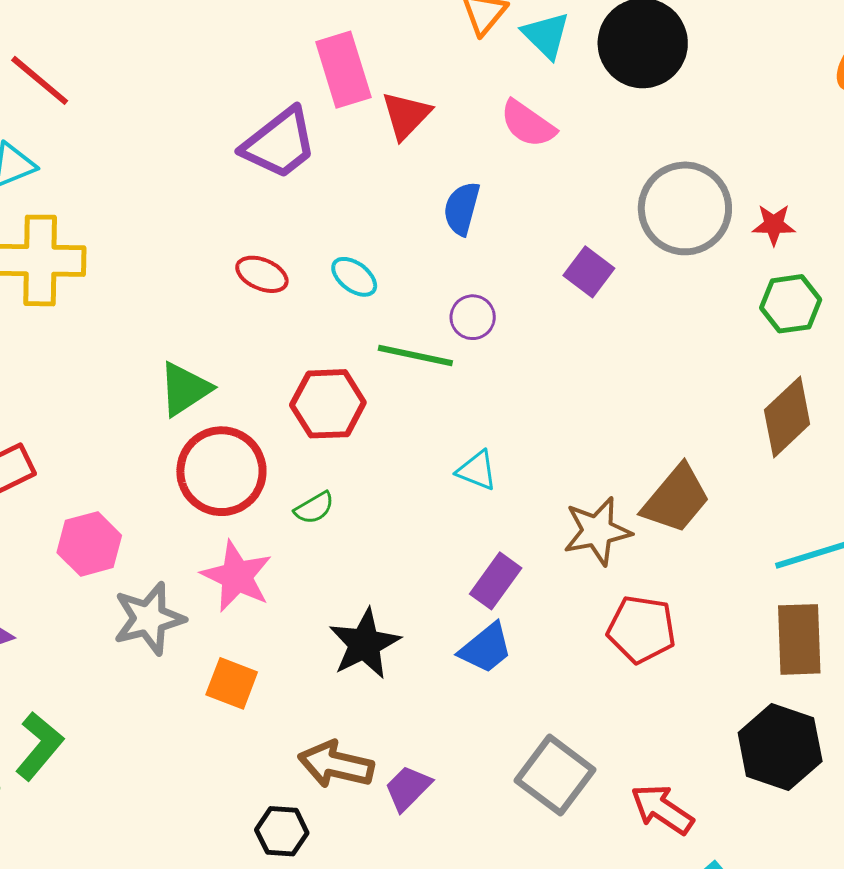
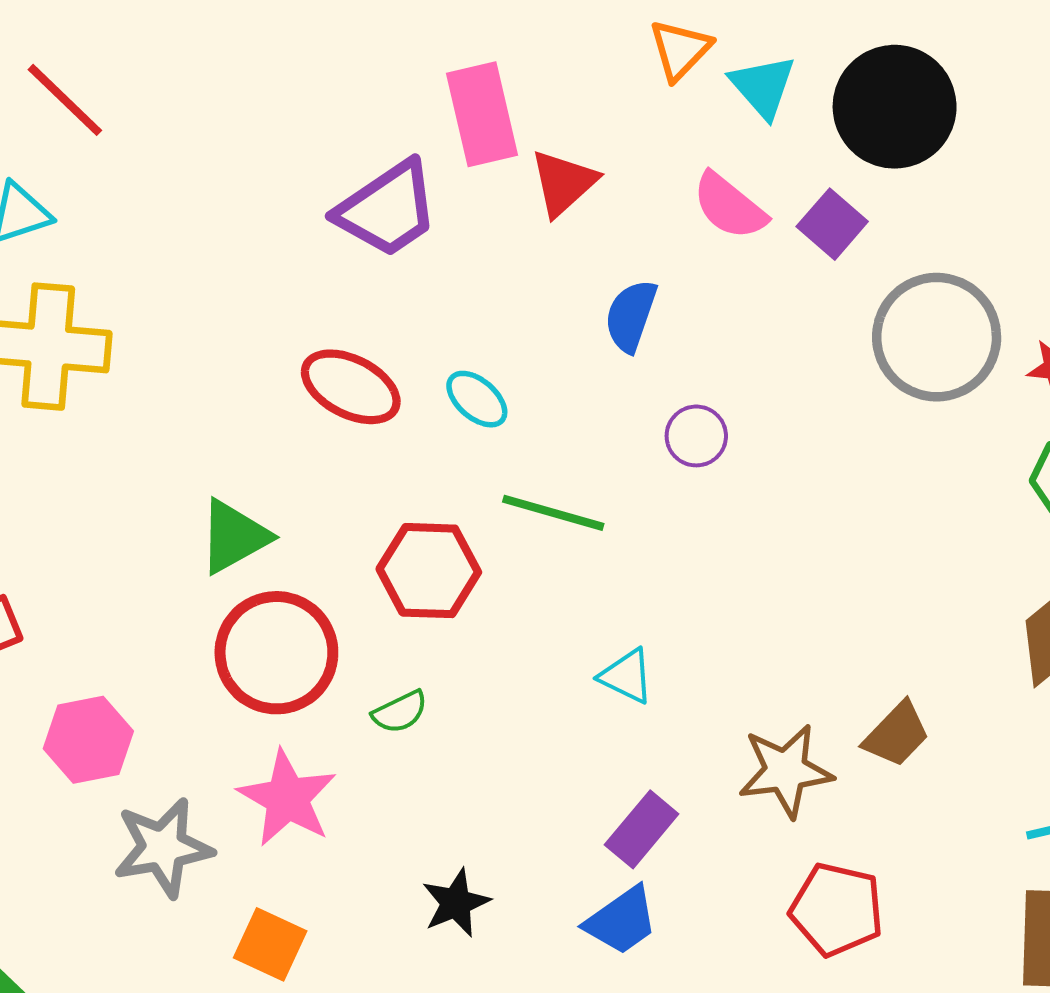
purple square: (589, 272) -> (832, 224), moved
red ellipse: (262, 274) -> (351, 387), size x1.4
purple circle: (473, 317) -> (696, 436), moved
brown trapezoid: (676, 499) -> (897, 734), size x0.7
black star: (364, 644) -> (456, 903), size x0.7

